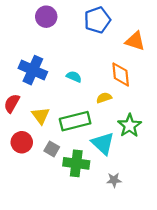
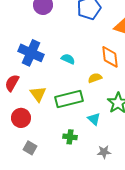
cyan triangle: (103, 143) -> (94, 119), size x0.6
gray square: (52, 149) -> (30, 148), moved
green cross: (76, 163) -> (70, 137), size x0.6

